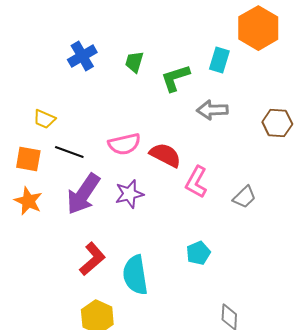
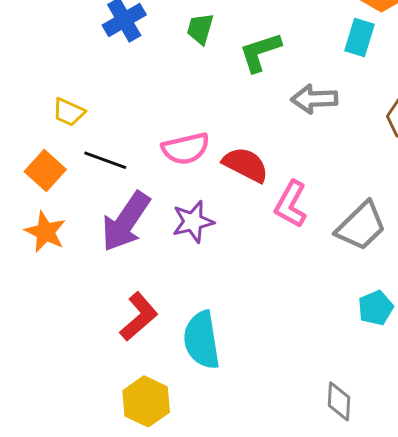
cyan rectangle: (219, 60) -> (360, 38), moved
orange square: (28, 159) -> (45, 171), turned 32
gray trapezoid: (244, 197) -> (361, 226), size x1.5
cyan pentagon: (198, 253) -> (376, 308), moved

